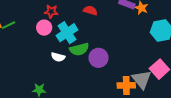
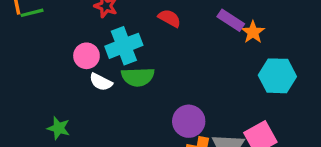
pink circle: (44, 28) -> (86, 56), moved
purple circle: (99, 58) -> (189, 121), moved

